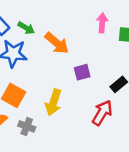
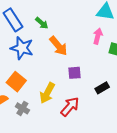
green arrow: (26, 28) -> (42, 23), moved
red arrow: (102, 113) -> (70, 107), moved

